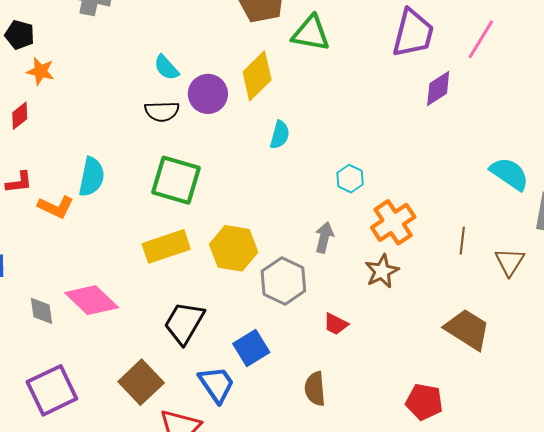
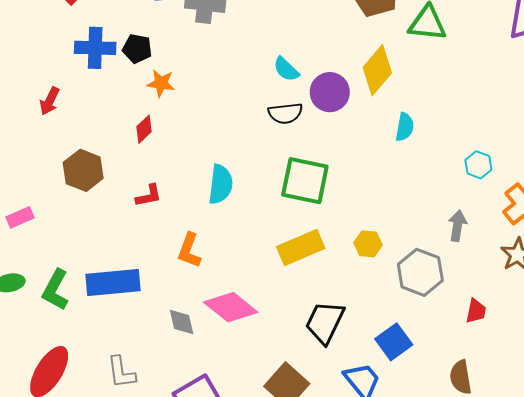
orange L-shape: (56, 207) -> (189, 250), moved, turned 90
yellow hexagon: (234, 248) -> (368, 244), size x0.6
red trapezoid: (336, 324) -> (476, 311), turned -100

